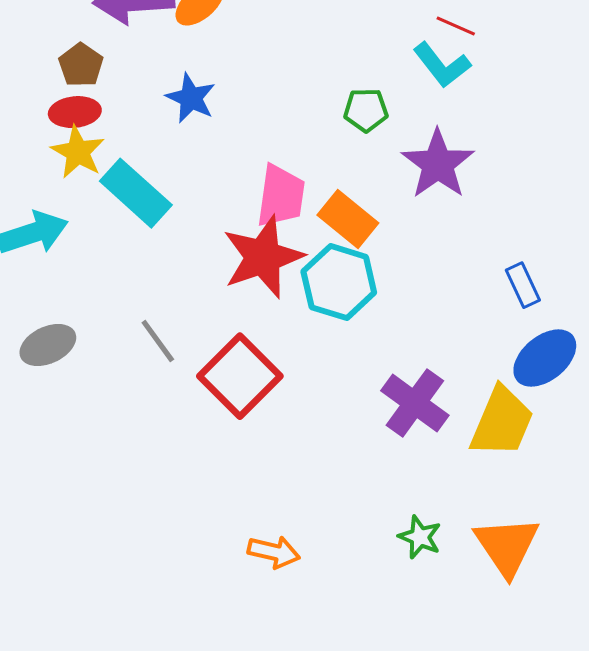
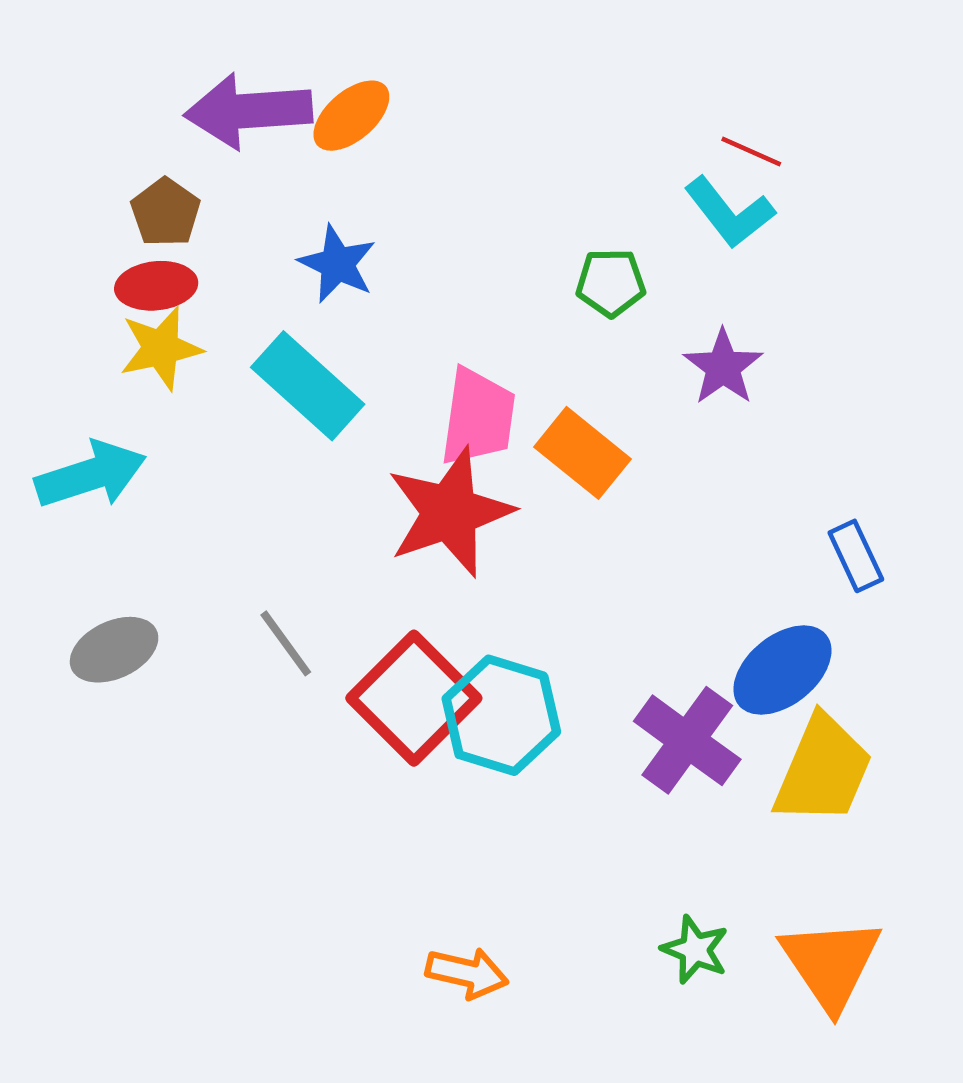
yellow star: (78, 152) -> (161, 348), turned 30
purple star: (438, 164) -> (723, 367), size x0.7
cyan rectangle: (136, 193) -> (308, 386), moved
cyan hexagon: (339, 282) -> (501, 715), moved
blue ellipse: (545, 358) -> (782, 670), moved

